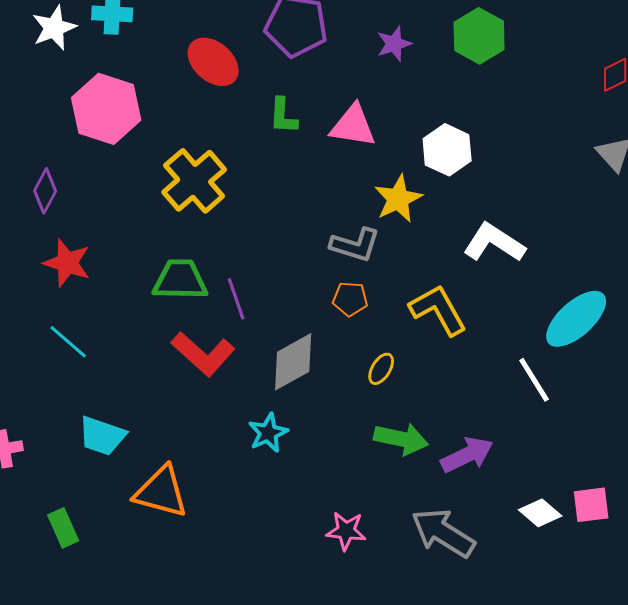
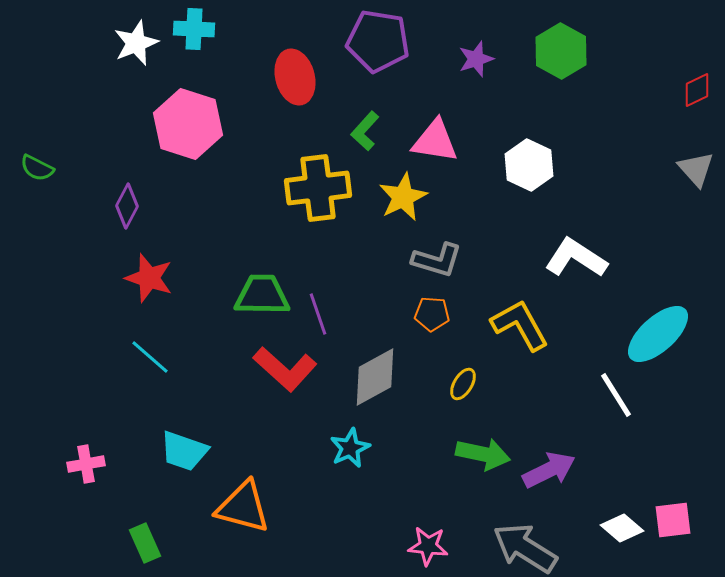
red ellipse: (213, 62) -> (295, 77), turned 34
green L-shape: (283, 116) -> (365, 131), turned 39
yellow cross: (194, 181) -> (318, 188), moved, turned 34
yellow star: (398, 199) -> (403, 197), moved

